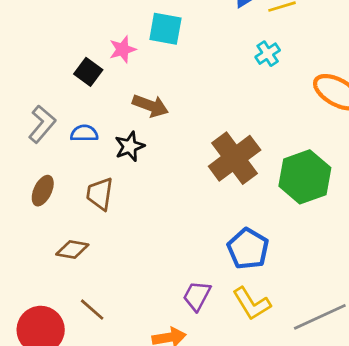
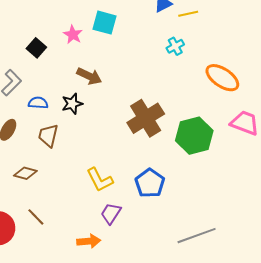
pink star: (123, 49) -> (73, 35), turned -30
black square: (88, 72) -> (36, 48), moved
blue semicircle: (84, 133) -> (38, 103), moved
yellow L-shape: (252, 304) -> (100, 180), moved

